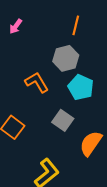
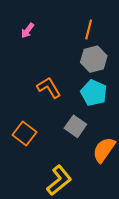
gray hexagon: (66, 58) -> (94, 59), moved

